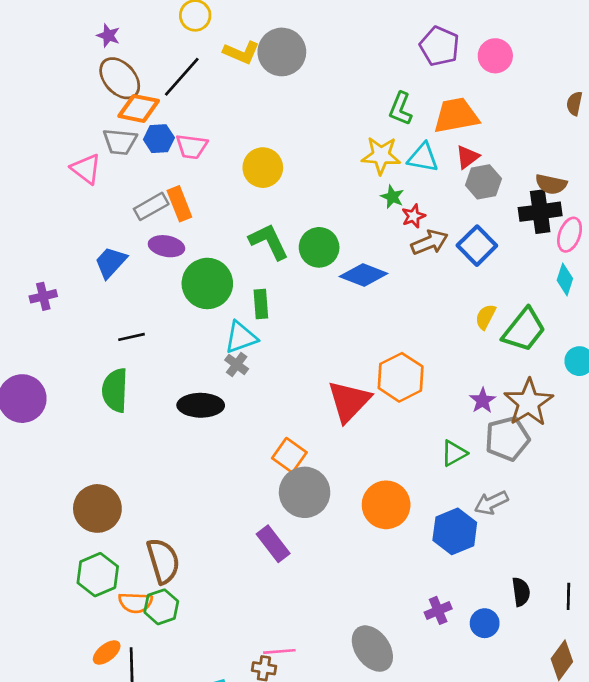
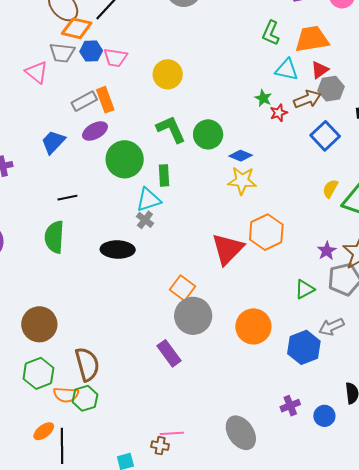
yellow star: (381, 155) -> (242, 181), moved
brown arrow: (430, 242) -> (307, 99), moved
purple ellipse: (166, 246) -> (95, 131), turned -40
blue diamond: (364, 275) -> (241, 156), size x0.7

